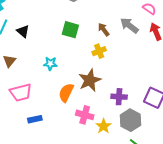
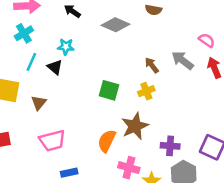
green square: (70, 30) -> (109, 90), moved
cyan star: (50, 64) -> (66, 47), moved

